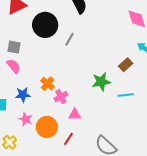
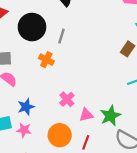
green star: (101, 82) -> (110, 116), moved
orange cross: (47, 84) -> (46, 60), moved
pink star: (26, 119) -> (24, 130), moved

